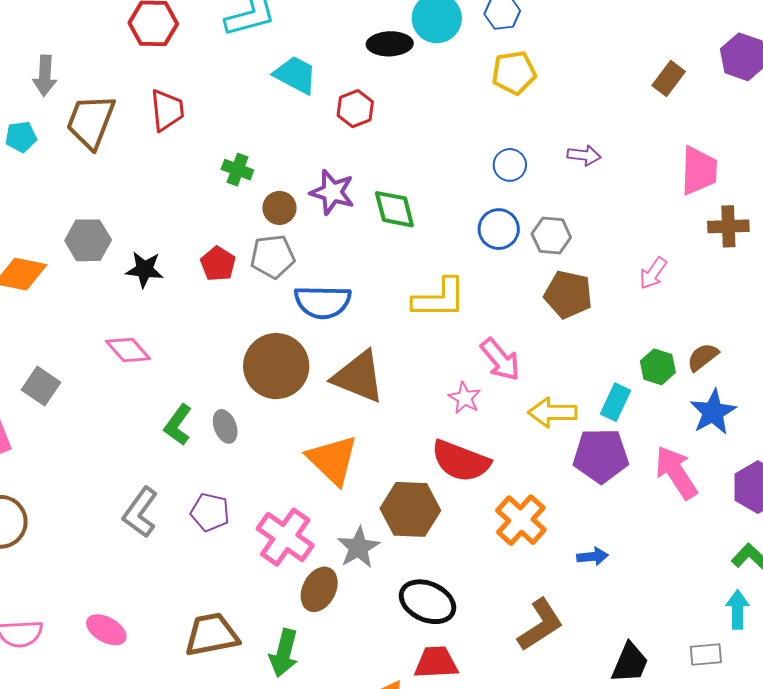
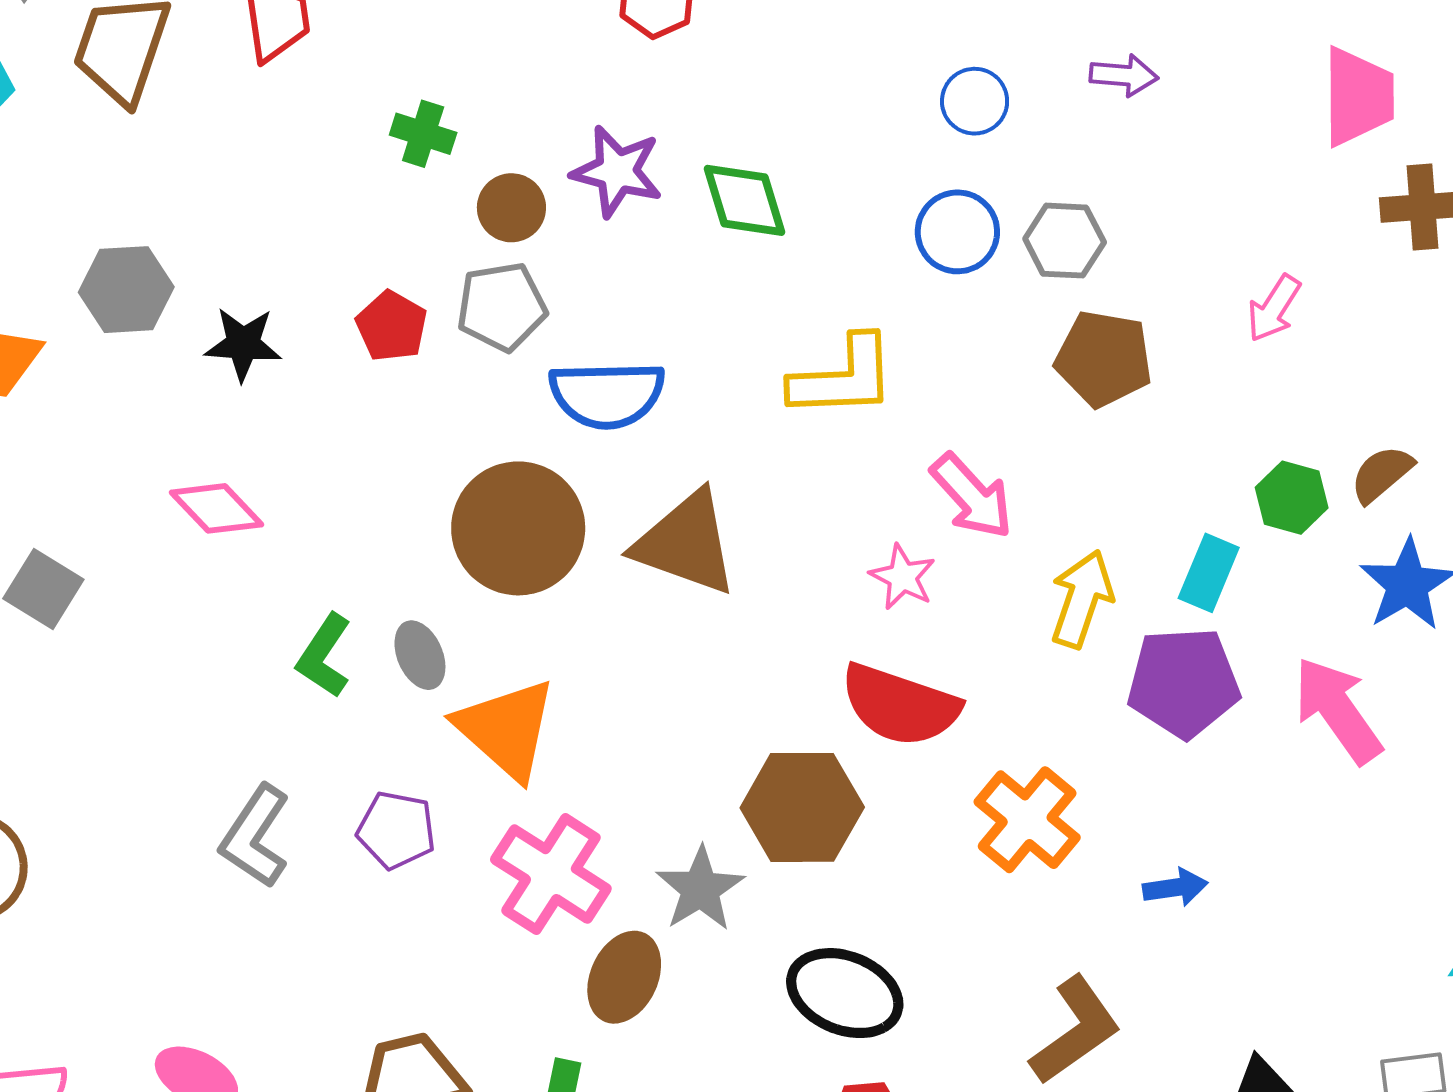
yellow arrow: (552, 412) -> (1082, 599), turned 111
orange triangle: (333, 460) -> (506, 729), moved

